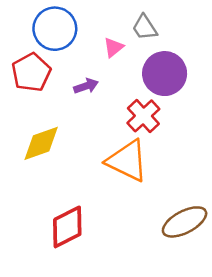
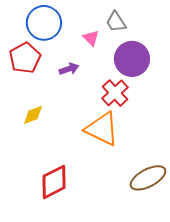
pink triangle: (113, 47) -> (91, 38), turned -36
yellow diamond: (41, 143) -> (33, 115), size x0.7

